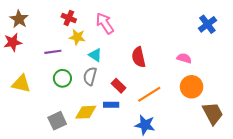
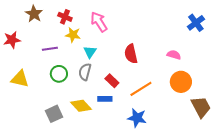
brown star: (19, 19) -> (34, 14), moved
cyan triangle: (95, 55) -> (90, 52), turned 32
yellow diamond: (86, 112) -> (81, 106), turned 50

